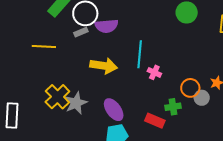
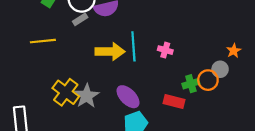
cyan line: (140, 54) -> (133, 46), moved
orange circle: (190, 88) -> (208, 80), moved

